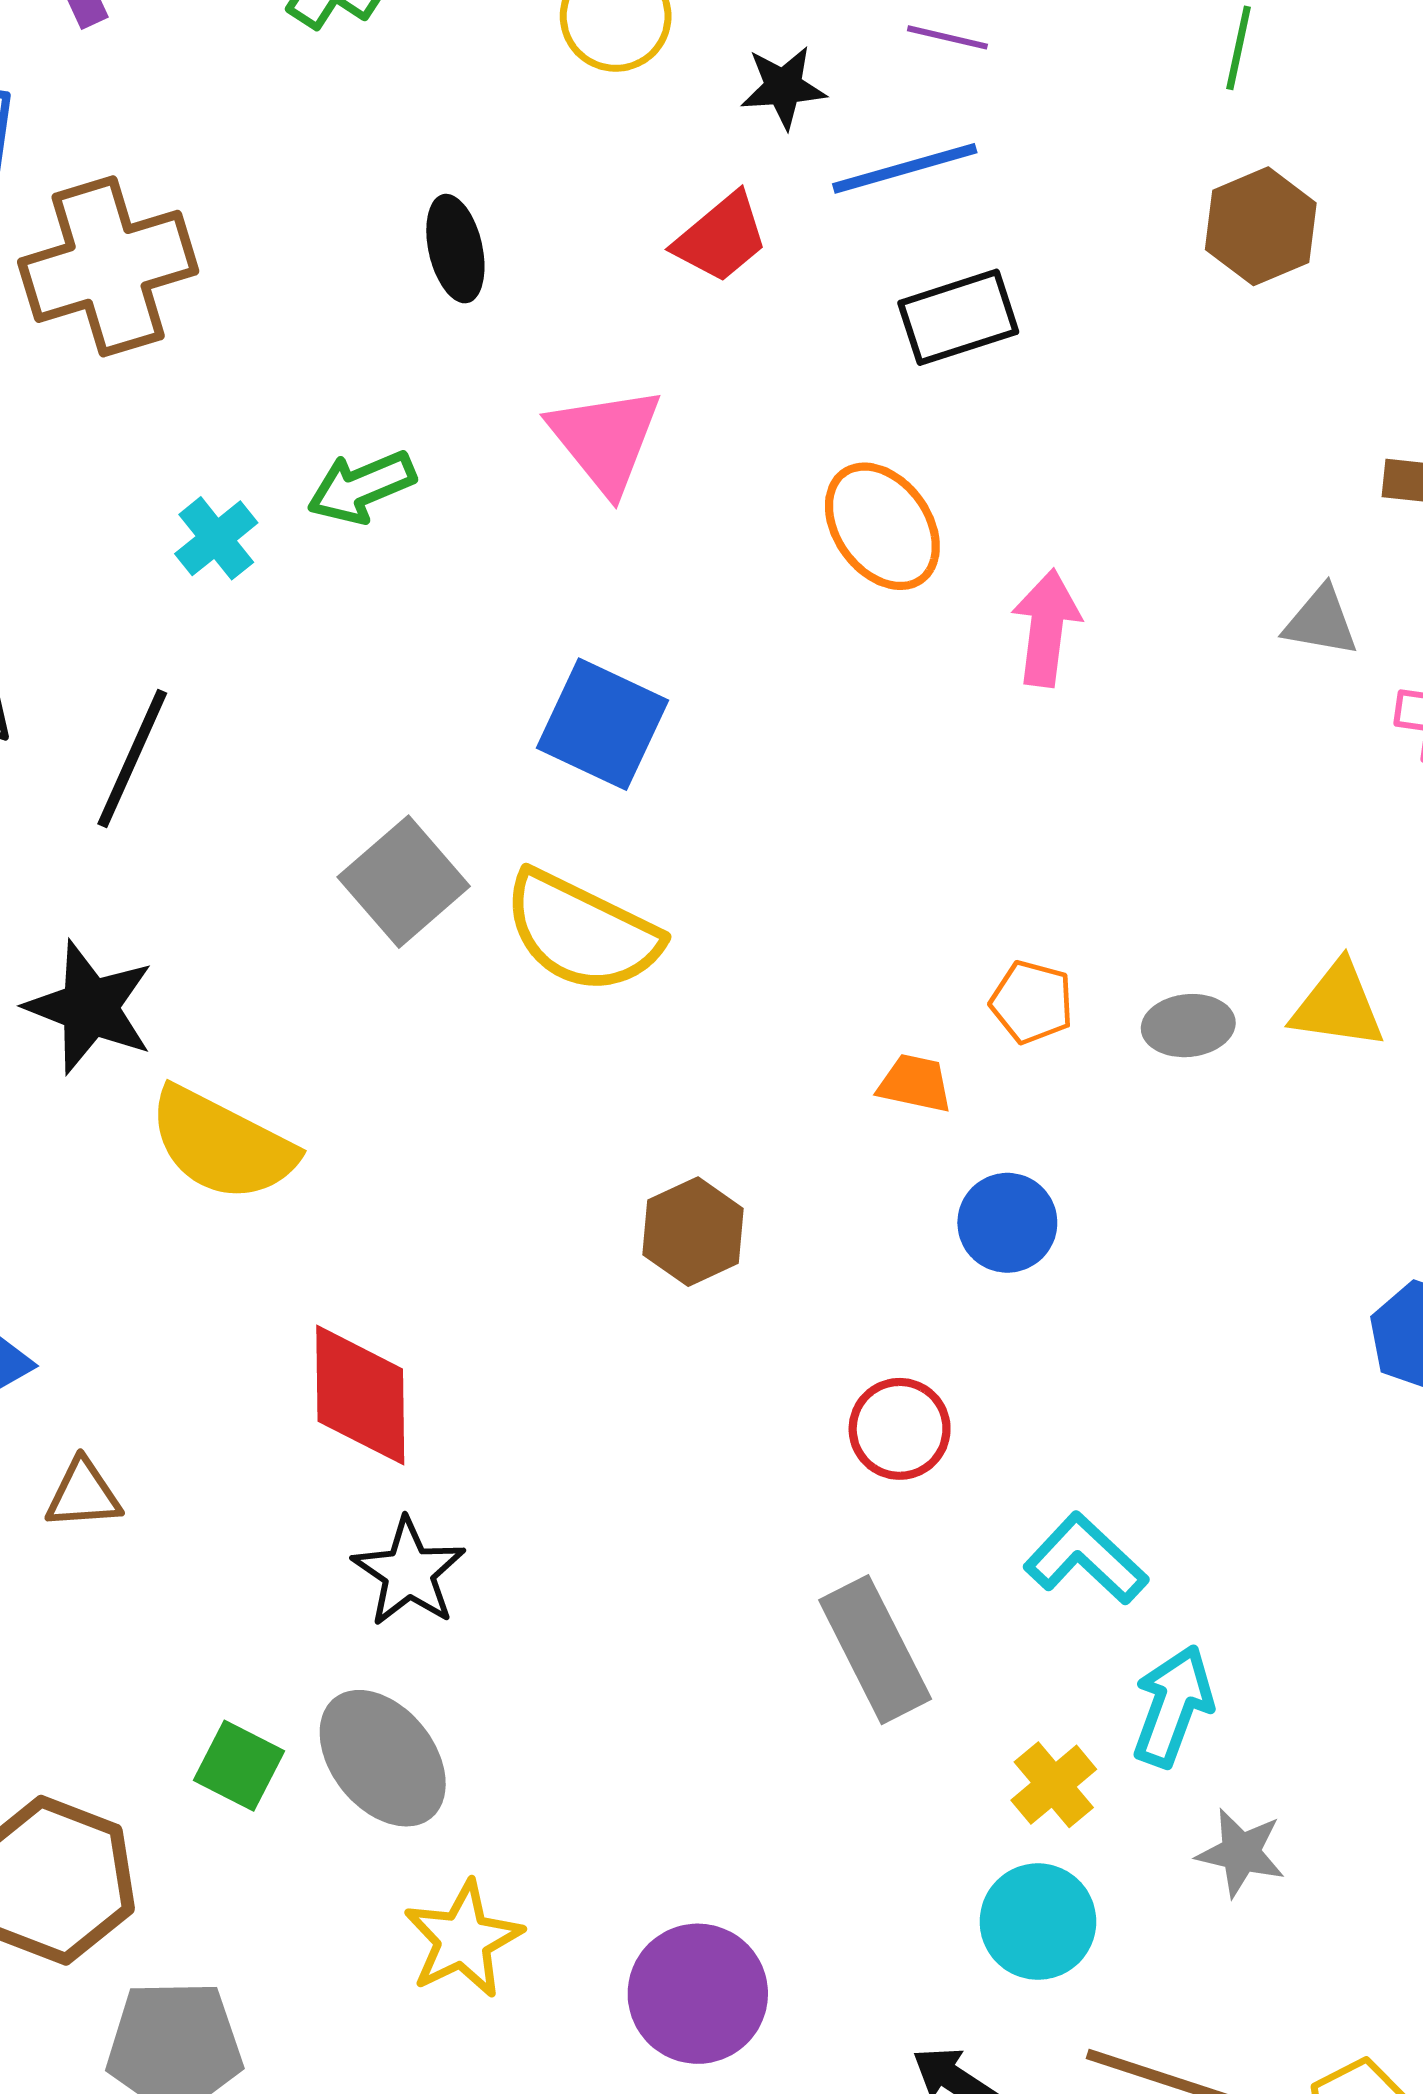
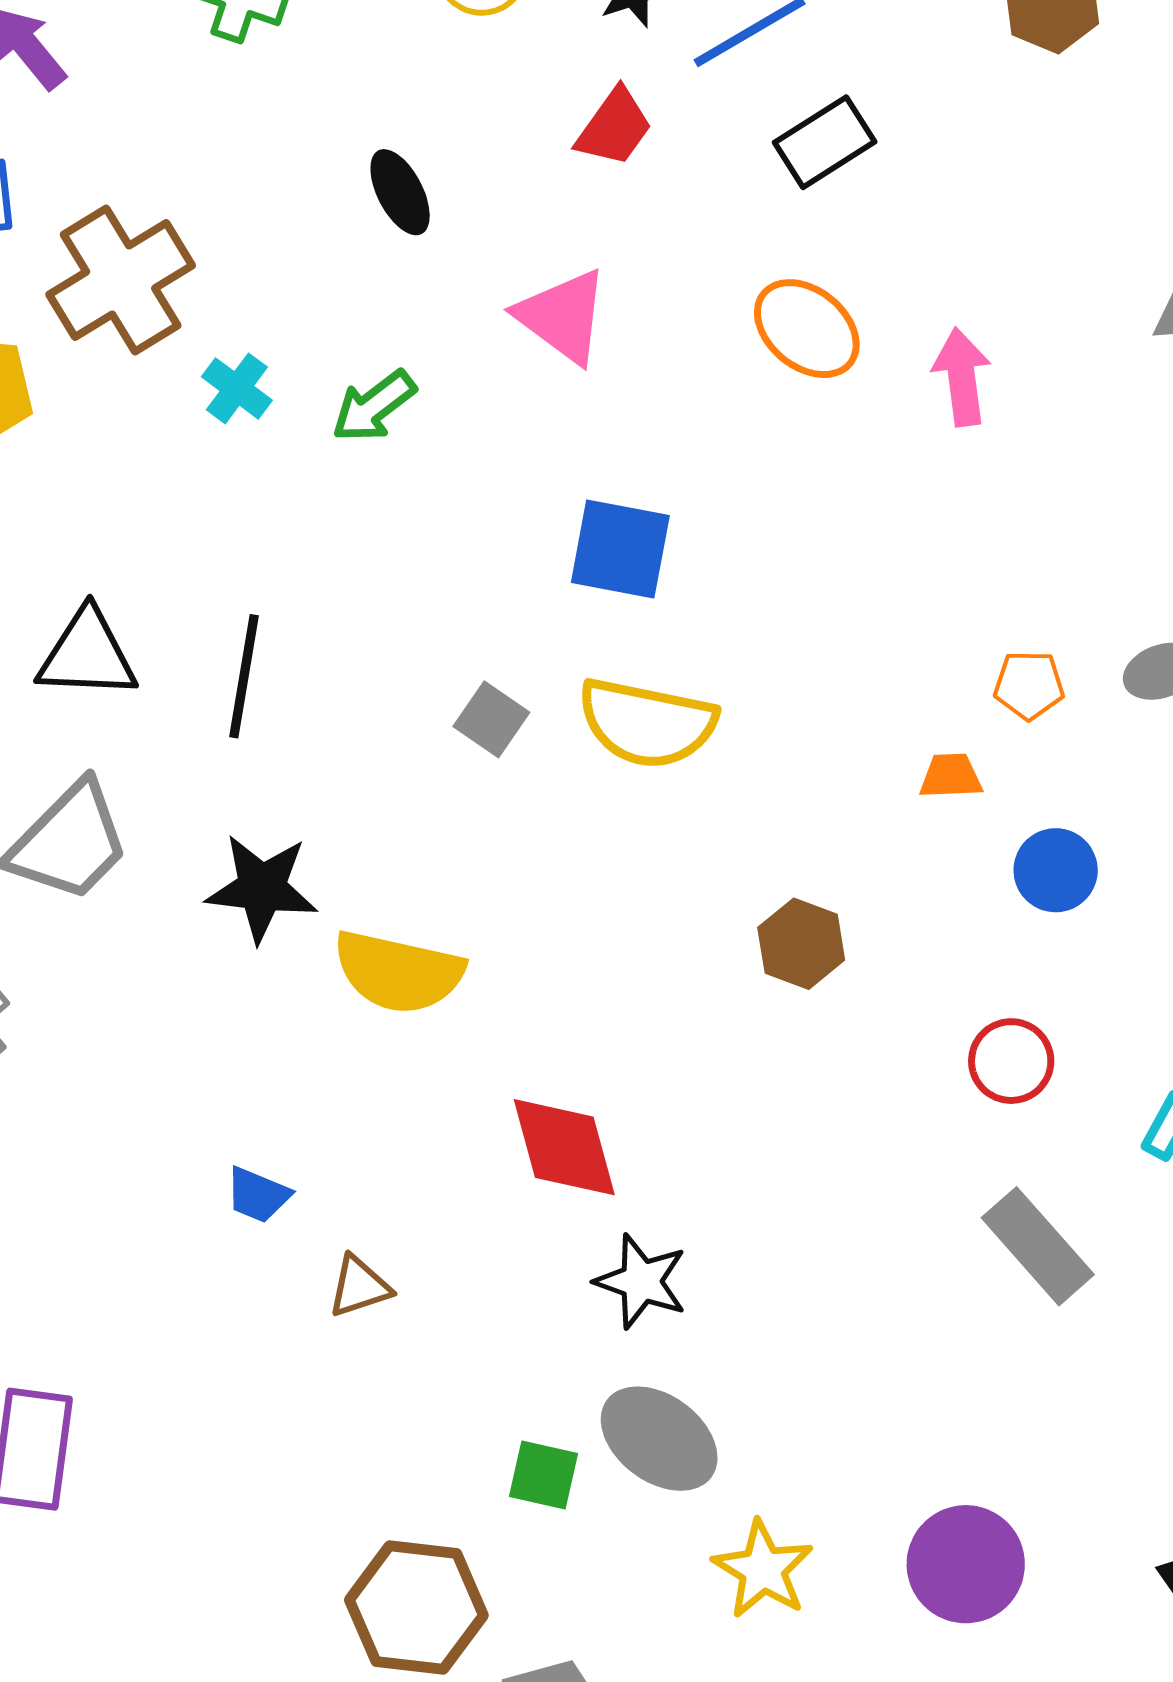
cyan cross: (216, 538) -> (237, 388), moved
gray square: (404, 882) -> (491, 719), size x0.7

